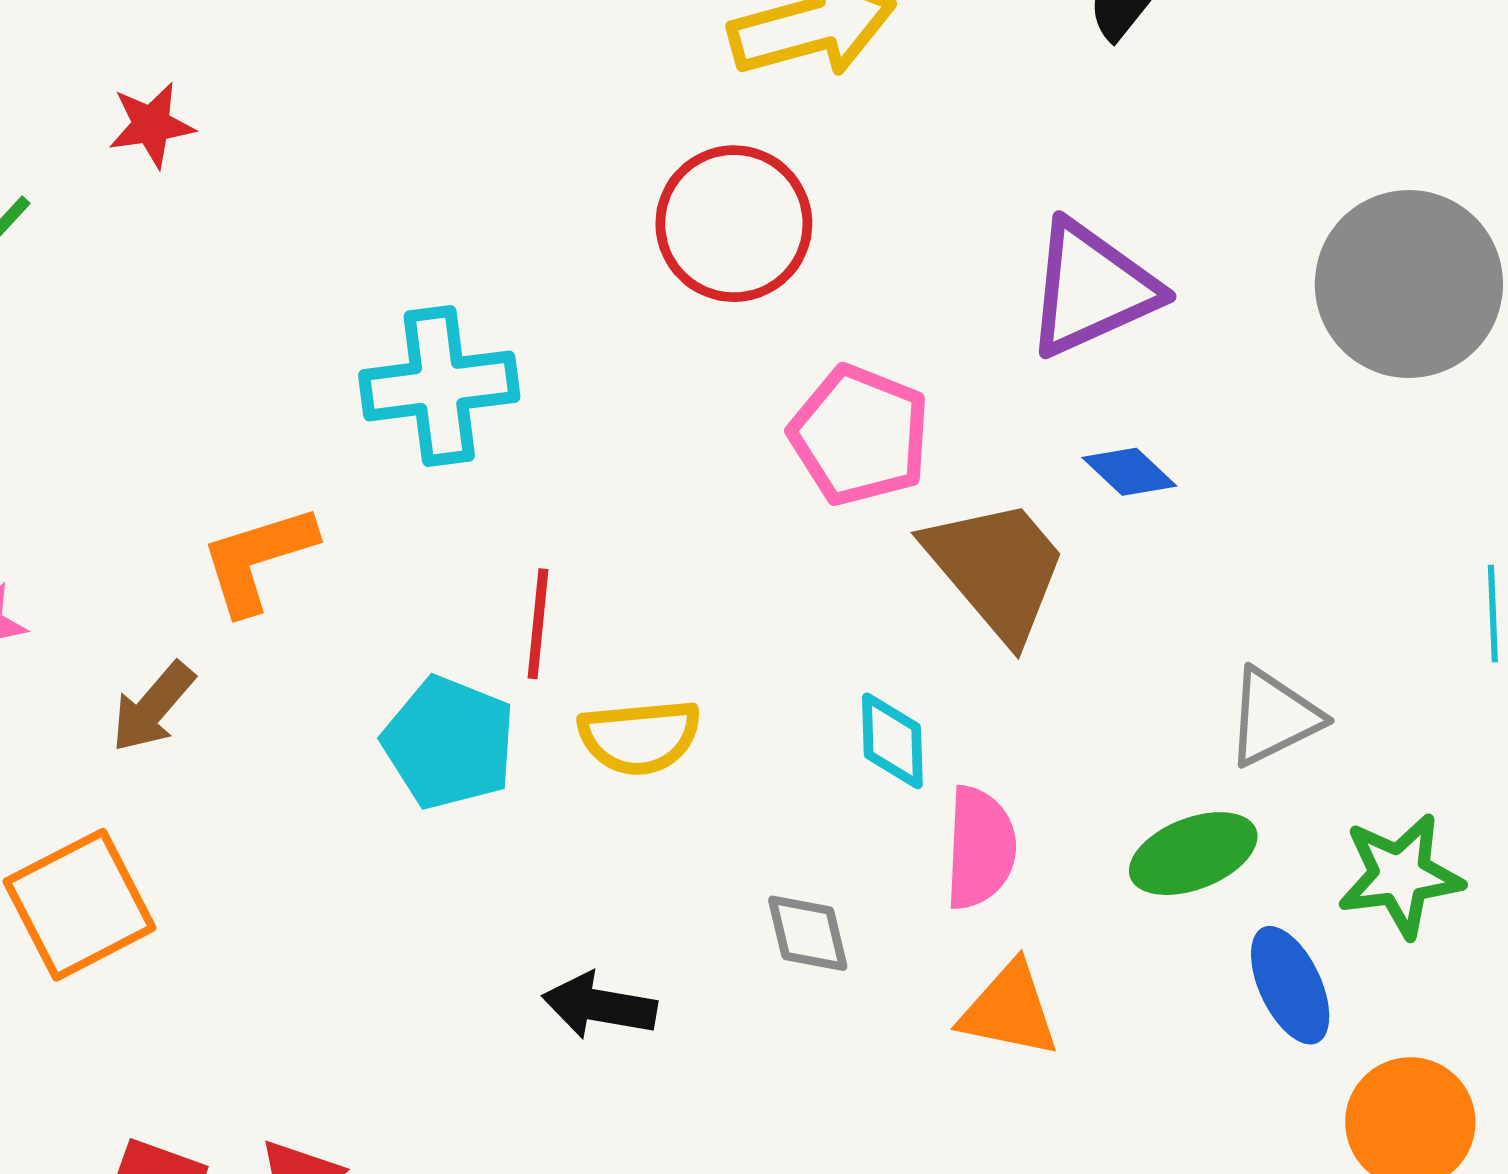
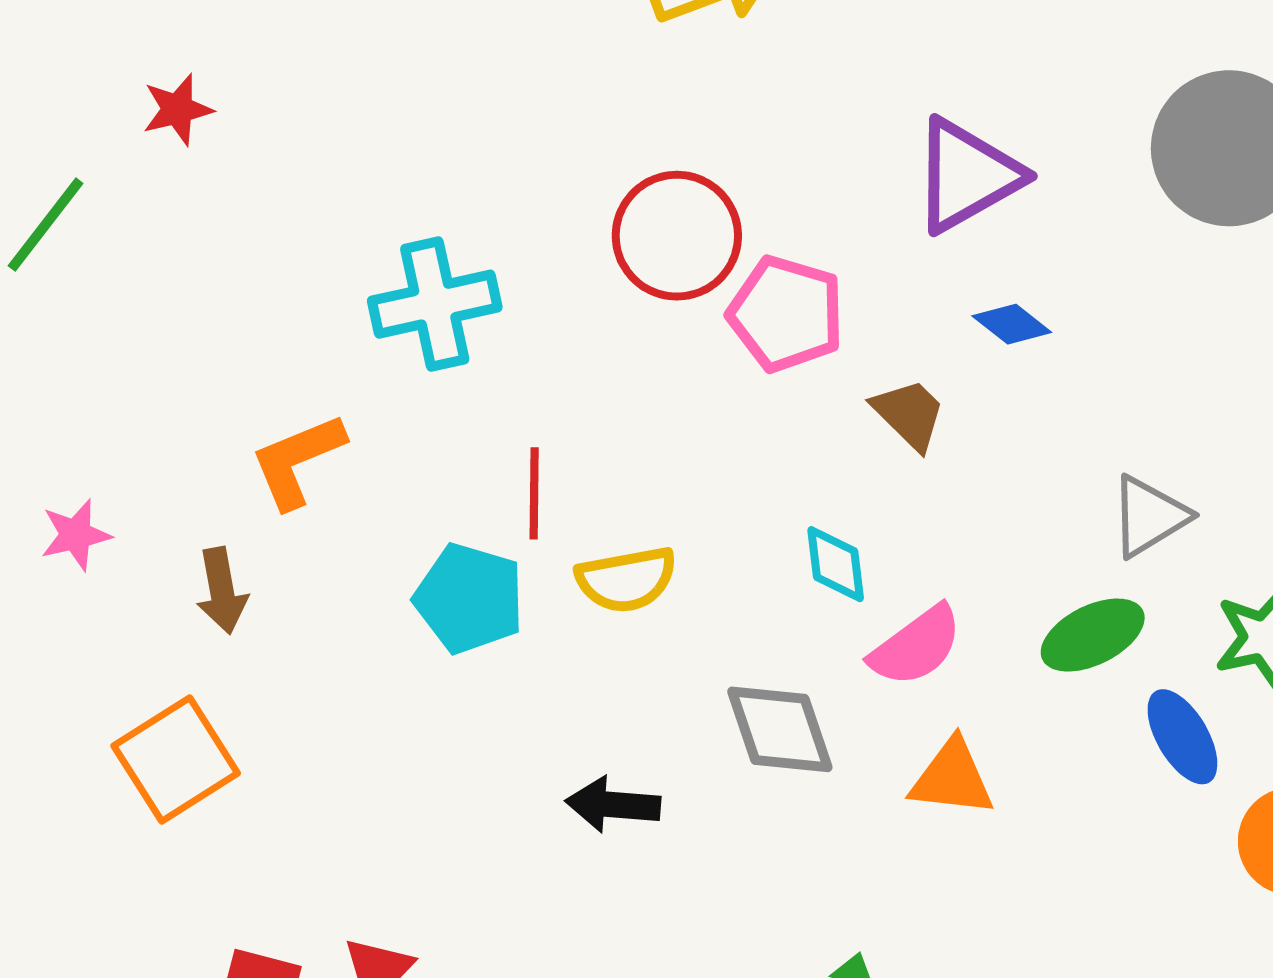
red circle: (734, 224) -> (677, 236), moved
brown trapezoid: (997, 569) -> (909, 414), size x0.6
brown arrow: (153, 707) -> (222, 591), turned -46
pink semicircle: (980, 848) -> (916, 646), turned 56
gray diamond: (808, 933) -> (780, 729), size x1.5

